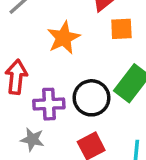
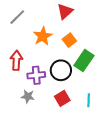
orange square: (121, 29) -> (69, 40), moved, turned -32

